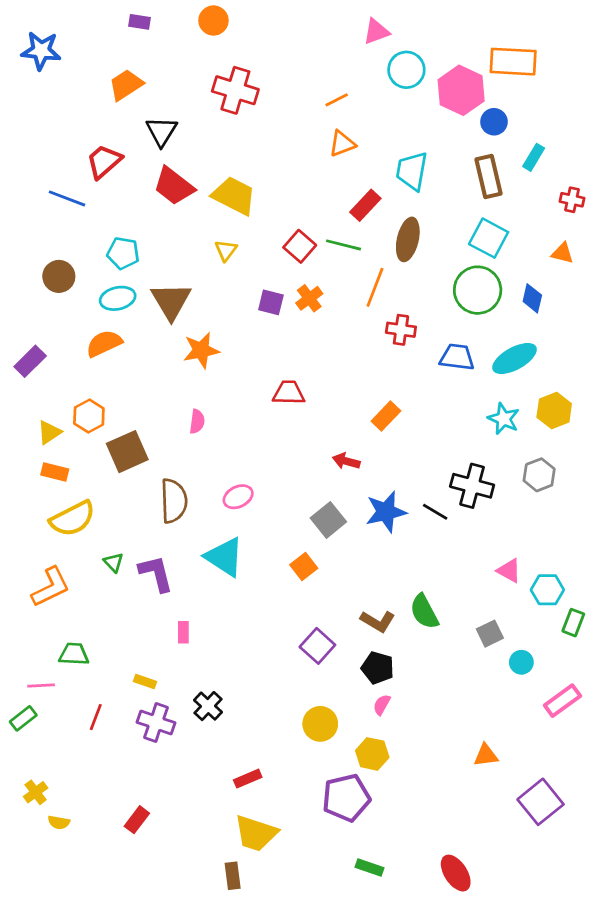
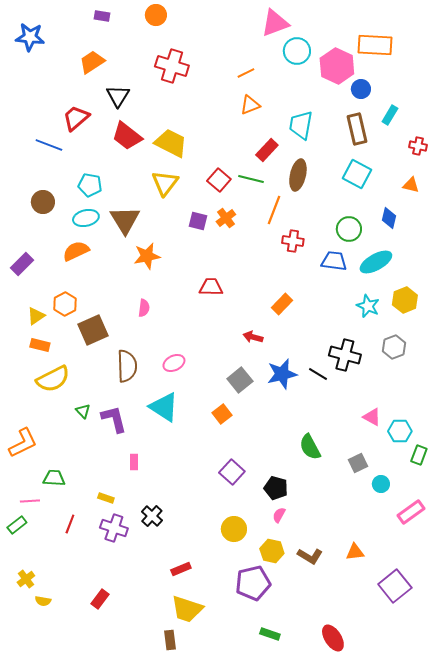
pink triangle: (376, 31) -> (275, 23), size x1.4
yellow triangle: (226, 250) -> (165, 183), size x1.6
green circle: (478, 290) -> (349, 229), moved, size x0.7
orange L-shape: (51, 587) -> (23, 443), moved
brown L-shape: (378, 621) -> (310, 556), moved

